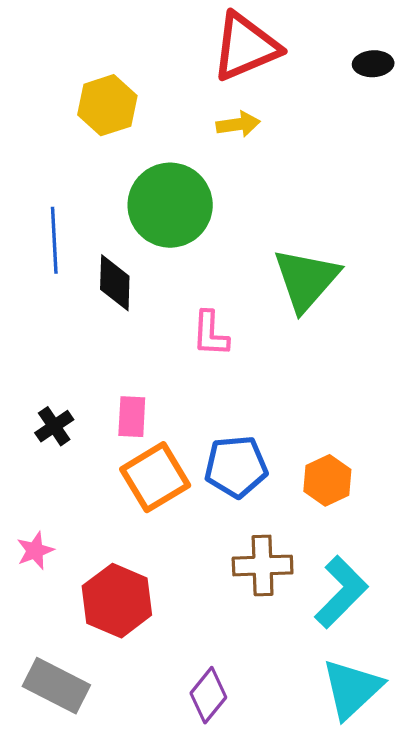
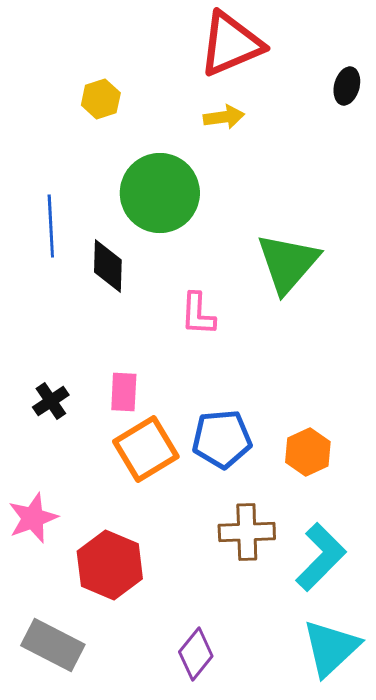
black ellipse: (373, 64) -> (347, 86), moved, turned -72
yellow hexagon: (107, 105) -> (101, 99), size x0.7
pink star: (35, 551) -> (33, 518), size x1.4

